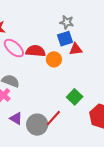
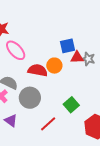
gray star: (67, 22) -> (88, 59), moved
red semicircle: (36, 51) -> (38, 70), moved
gray circle: (37, 125) -> (30, 98), moved

